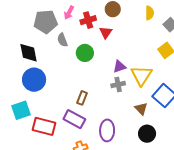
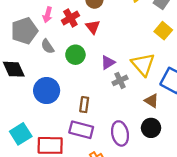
purple triangle: (119, 67) -> (108, 63), moved
blue circle: (34, 80) -> (47, 91), moved
black circle: (147, 134) -> (151, 128), moved

